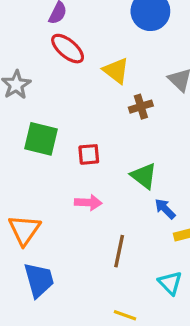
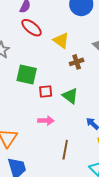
green square: (41, 139) -> (27, 74), moved
green triangle: (144, 176) -> (70, 96), moved

